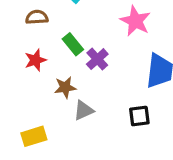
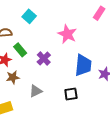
green rectangle: (73, 44) -> (20, 50), moved
brown star: (65, 87) -> (13, 77), moved

